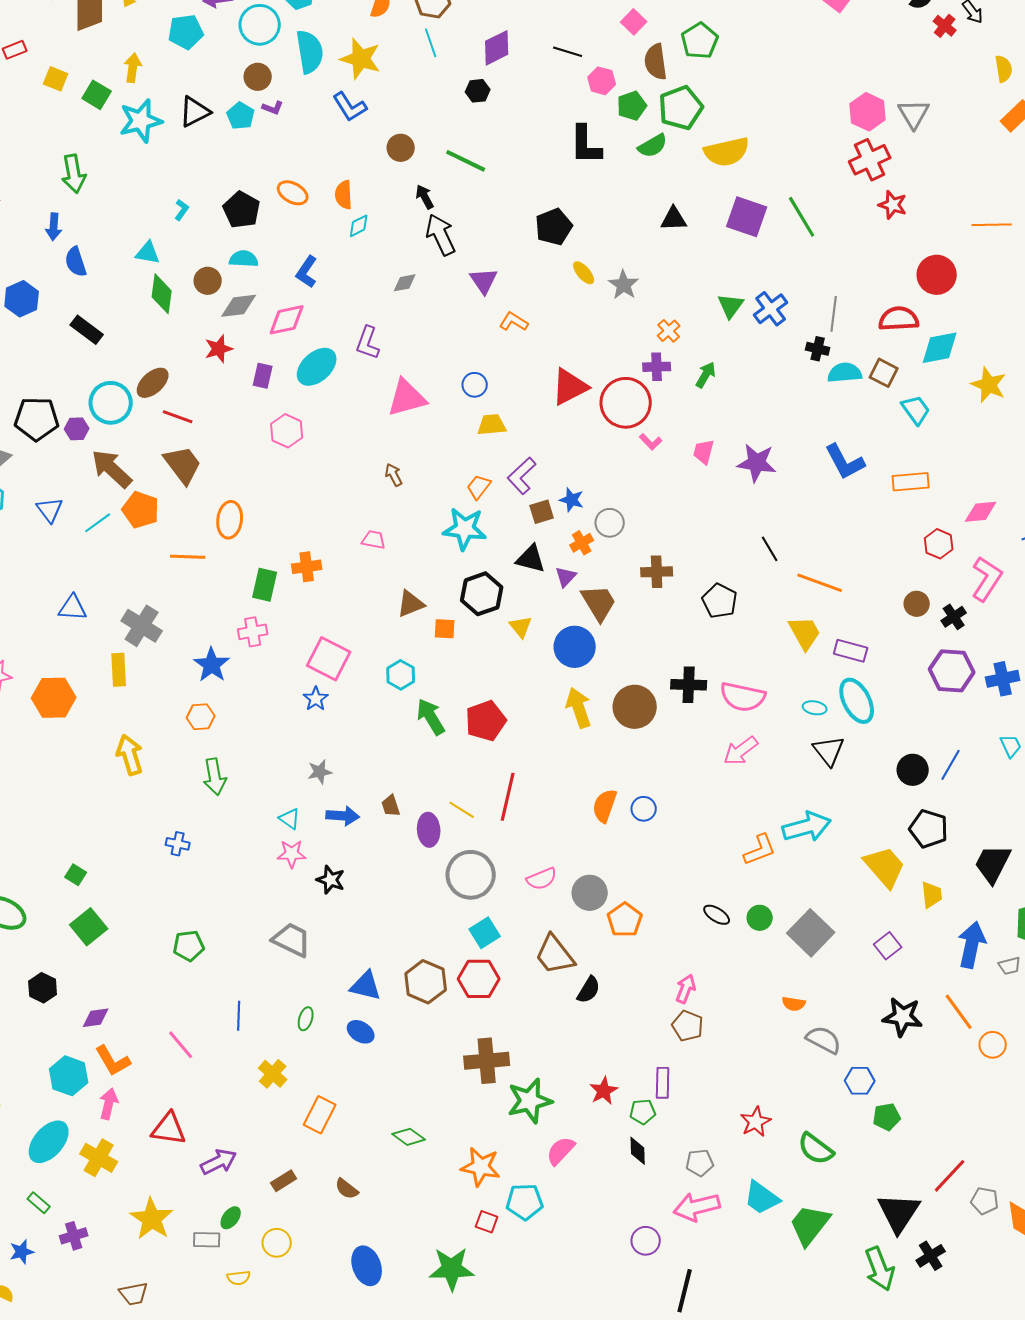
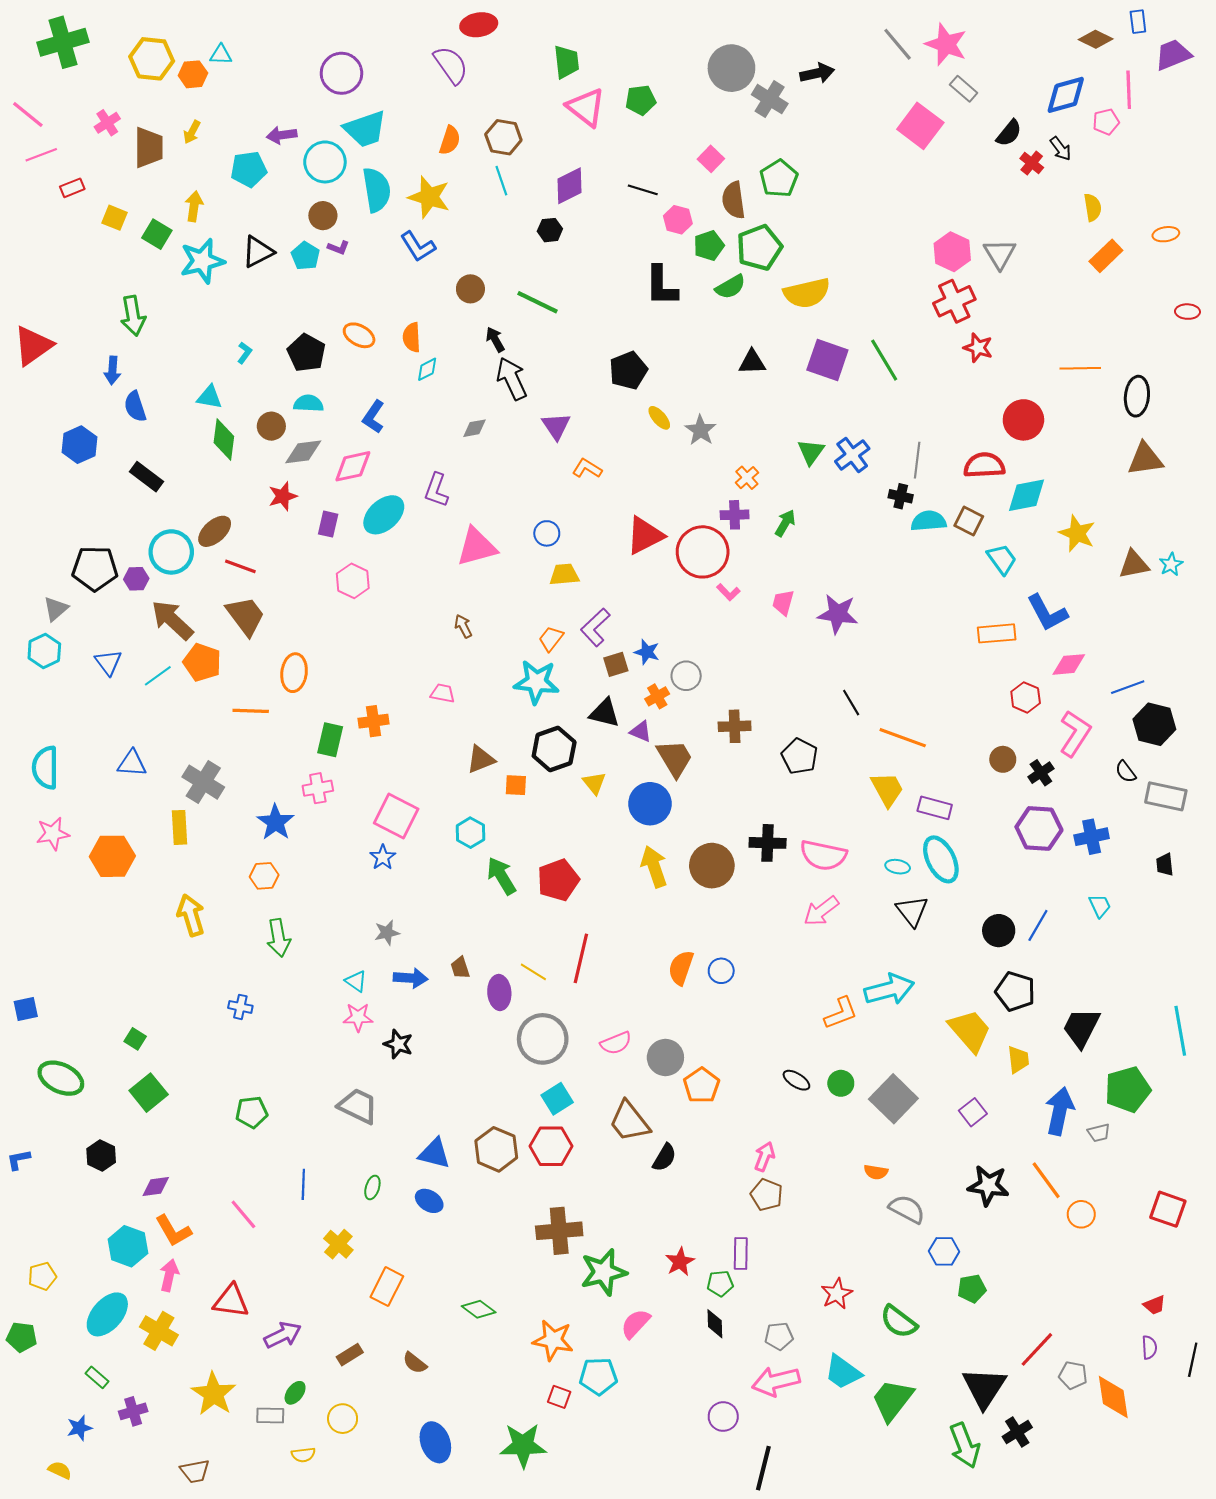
blue L-shape: (845, 462) -> (1047, 613), moved
purple triangle: (566, 577) -> (641, 731), turned -50

